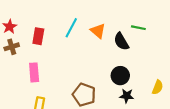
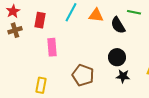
orange triangle: (98, 31) -> (96, 15), turned -35
pink rectangle: (34, 72) -> (52, 47), moved

